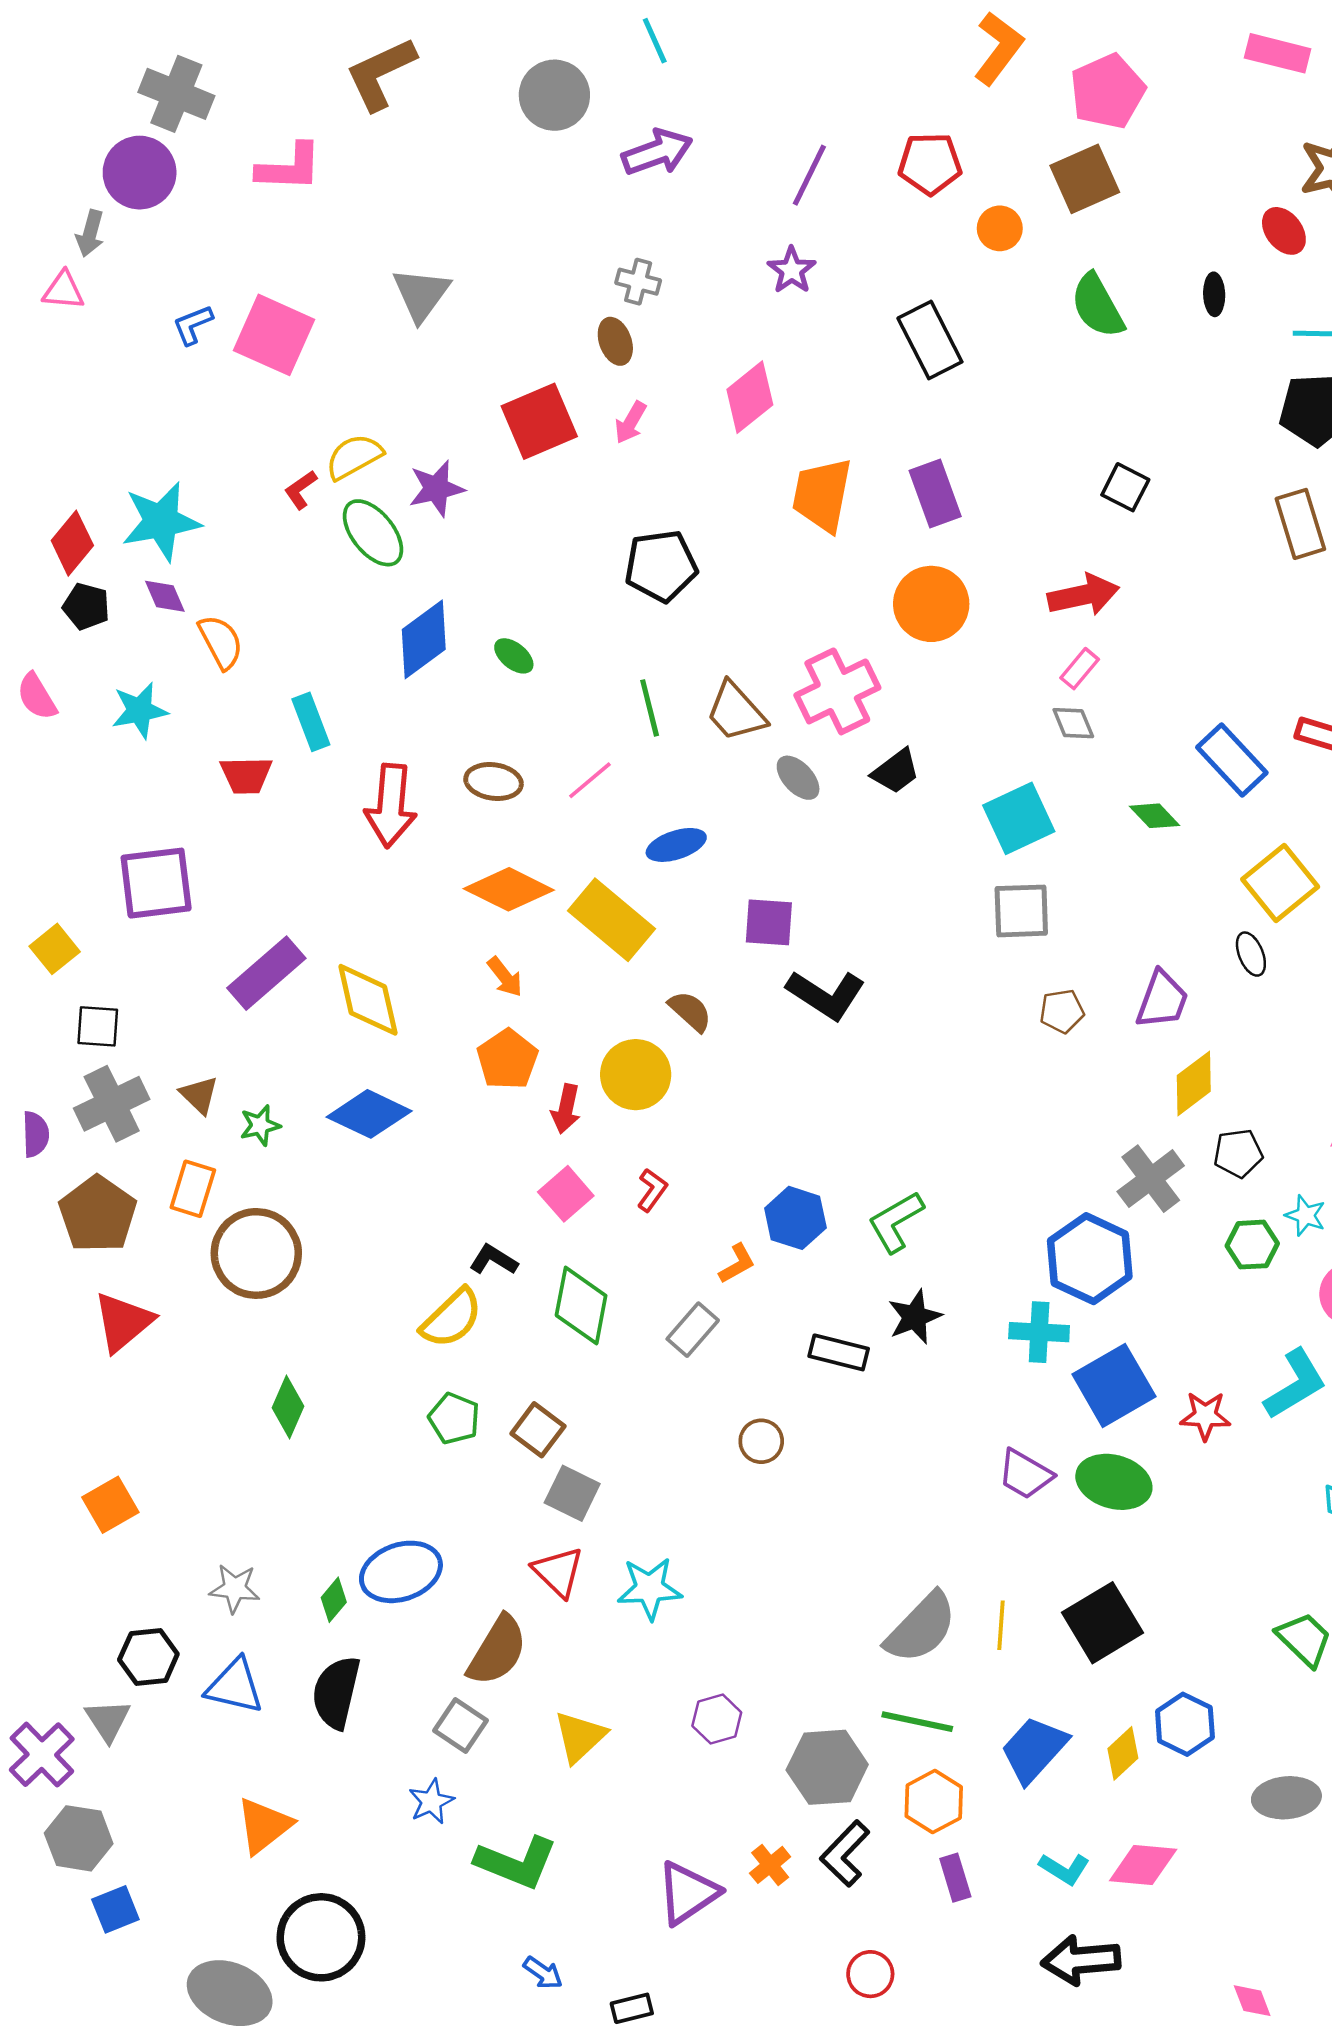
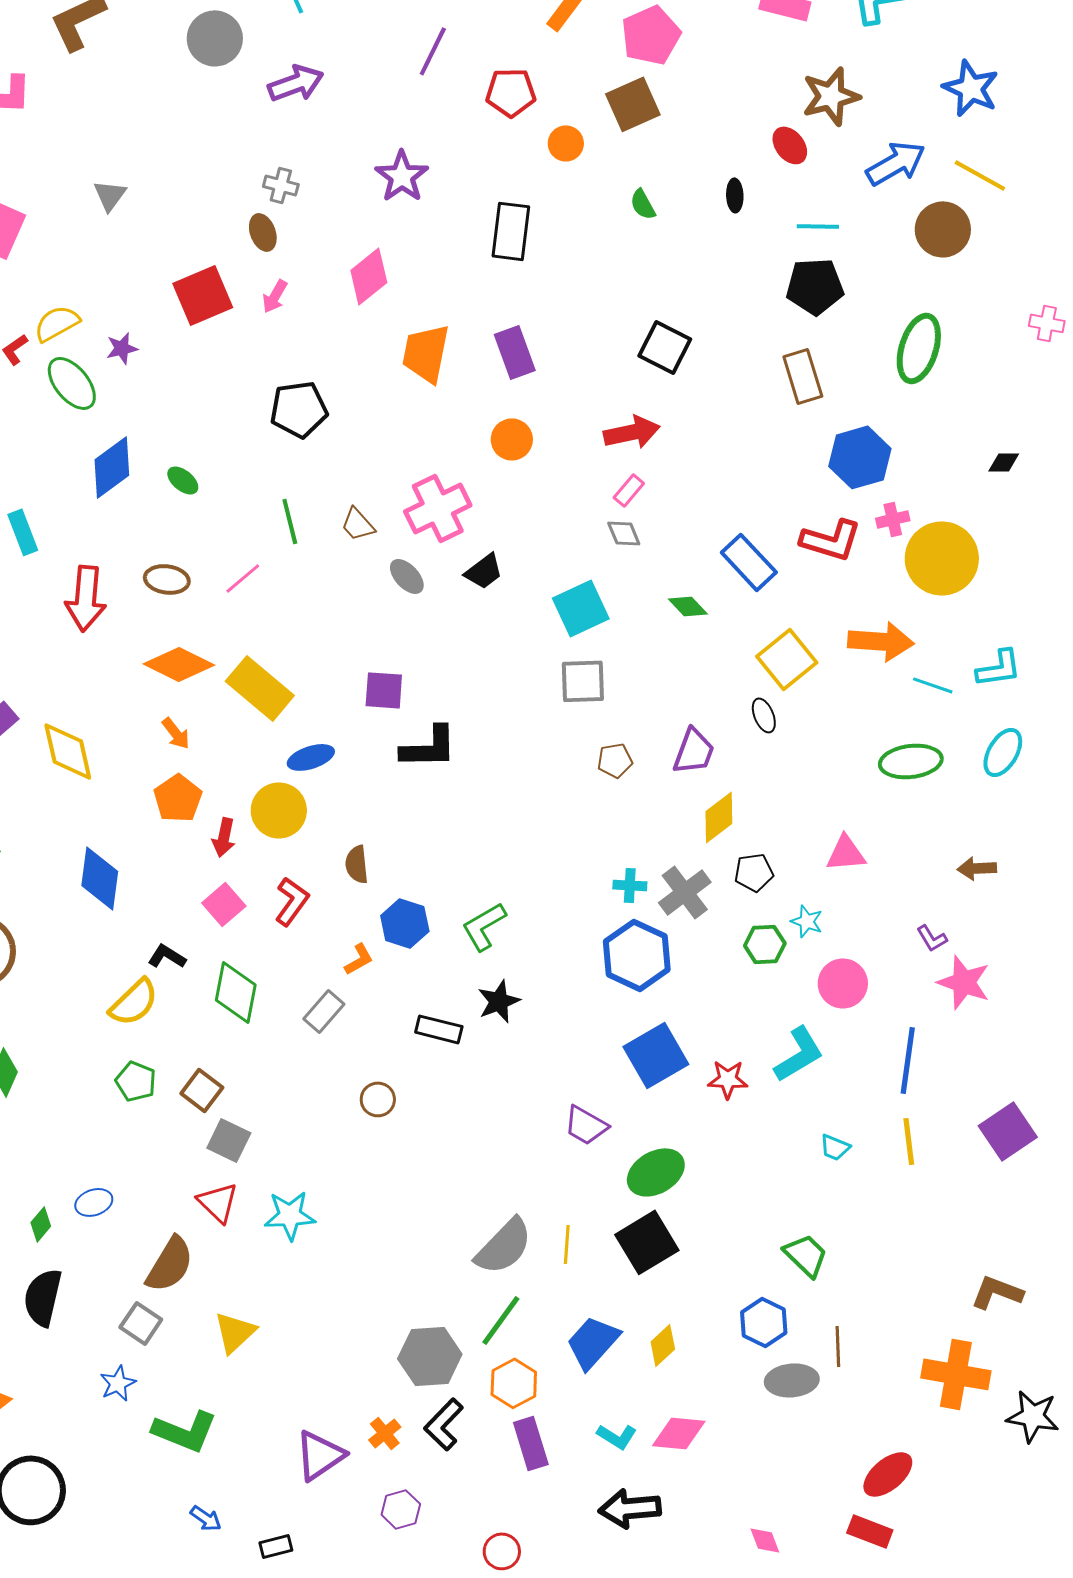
purple line: (809, 175) -> (433, 51), moved
purple star: (792, 270) -> (402, 176), size x1.4
gray triangle: (421, 294) -> (110, 195), size x0.7
green semicircle: (1097, 306) -> (643, 204), size x0.6
black rectangle: (930, 340) -> (511, 231), turned 34
black square: (1125, 487) -> (665, 347), size x1.4
purple star: (436, 488) -> (122, 348), size x0.7
orange circle: (931, 604) -> (512, 439), size x0.7
brown trapezoid: (736, 712) -> (358, 524), size x0.7
blue ellipse: (676, 845) -> (311, 757), moved
black L-shape: (826, 995) -> (429, 747), turned -34
brown semicircle: (690, 1011) -> (357, 864), moved, turned -138
blue diamond: (369, 1114) -> (100, 878), moved, turned 72
red L-shape: (652, 1190) -> (292, 901), size x1.4
cyan cross: (1039, 1332) -> (630, 885), moved, size x0.7
green ellipse: (1114, 1482) -> (656, 1172), moved, turned -46
blue ellipse: (401, 1572) -> (94, 1202), size x0.6
purple hexagon: (717, 1719) -> (401, 1509), moved
green line: (917, 1722) -> (501, 1320), turned -66
blue hexagon: (1185, 1724) -> (764, 1322), moved
purple rectangle: (955, 1878) -> (531, 1443), size x1.4
red circle: (870, 1974) -> (502, 1551), moved

